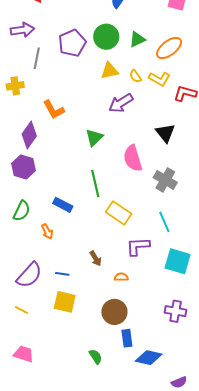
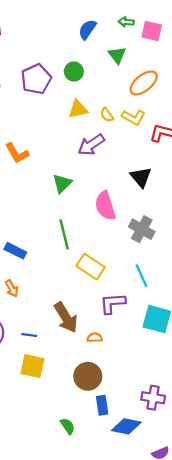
green circle: (106, 37) -> (74, 72), size x0.7
green triangle: (137, 39) -> (117, 55), moved, turned -42
blue rectangle: (63, 205) -> (15, 251), moved
brown arrow: (96, 259) -> (66, 317), size x1.8
purple cross: (176, 311) -> (153, 398), moved

